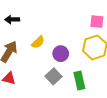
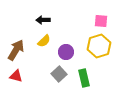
black arrow: (12, 20) -> (43, 20), moved

